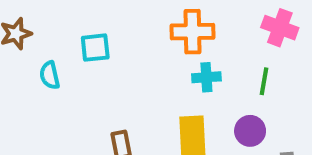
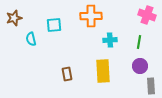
orange cross: (193, 32) -> (91, 16), moved
purple circle: (250, 131) -> (140, 66), moved

